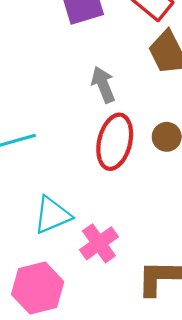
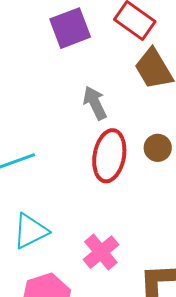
cyan triangle: (52, 215) -> (30, 231), moved

